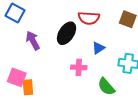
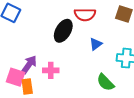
purple arrow: (33, 41) -> (29, 65), moved, turned 66
pink cross: (79, 67) -> (51, 70), moved

